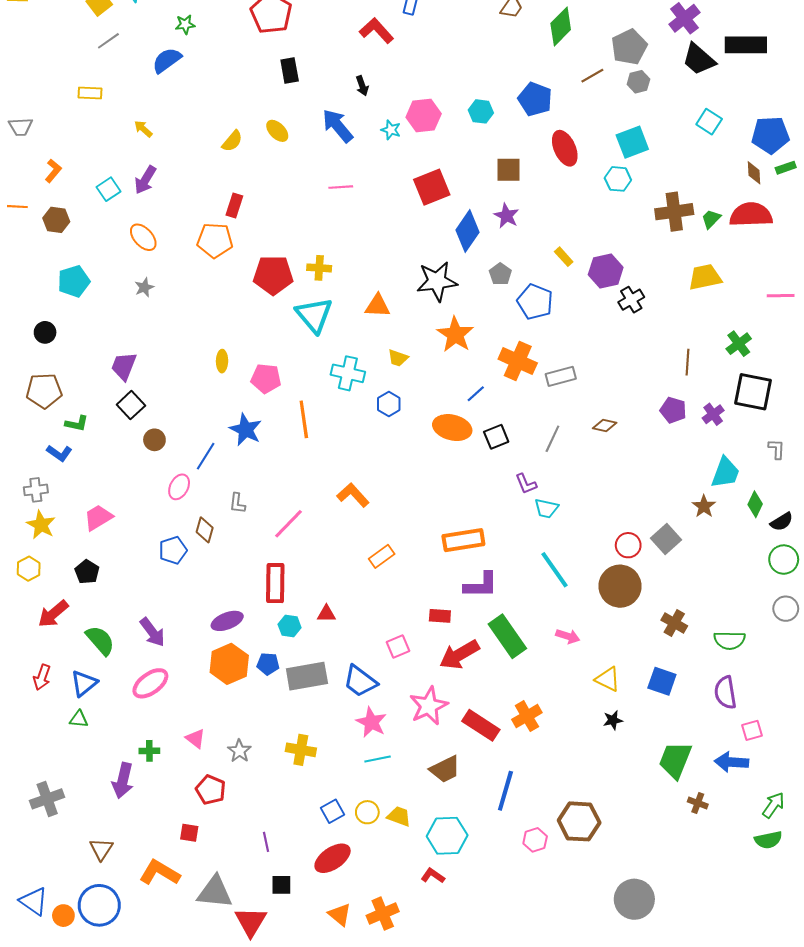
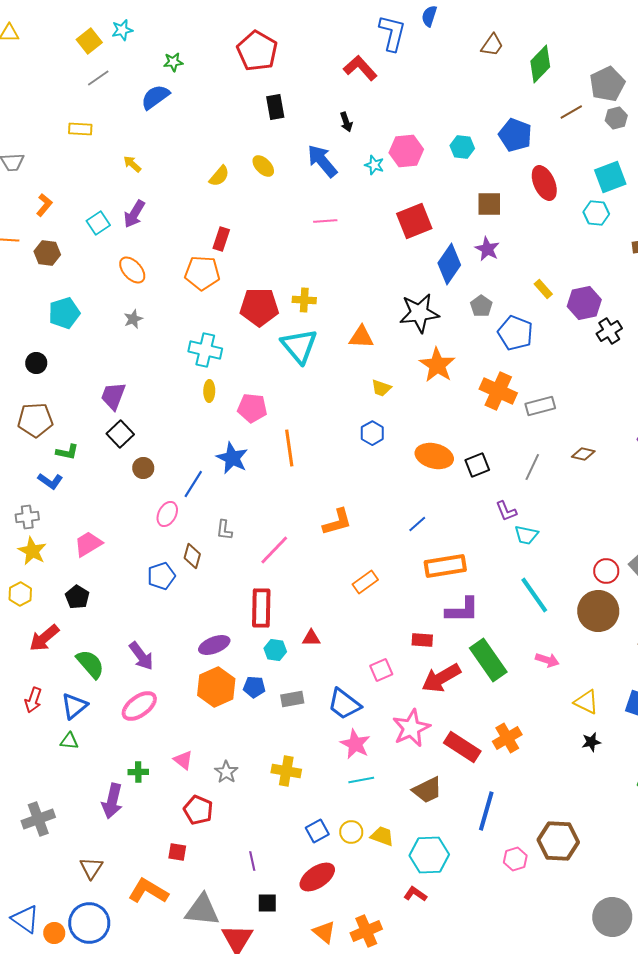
cyan cross: (348, 373) -> (205, 350), moved
blue line: (476, 394) -> (417, 524), moved
orange L-shape: (353, 495) -> (337, 522), turned 116
gray rectangle: (307, 676) -> (292, 699), size x0.6

